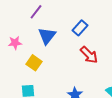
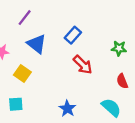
blue triangle: (47, 36) -> (37, 44), turned -30

